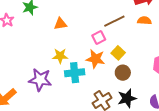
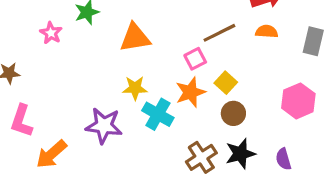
orange triangle: (60, 24) -> (135, 38), size x1.5
orange star: (95, 59) -> (190, 92), turned -30
cyan cross: (75, 73) -> (158, 114), turned 36

